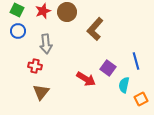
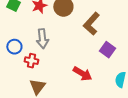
blue circle: (18, 31) -> (14, 47), moved
purple square: (108, 68) -> (107, 50), moved

